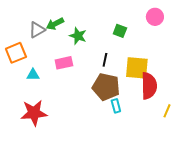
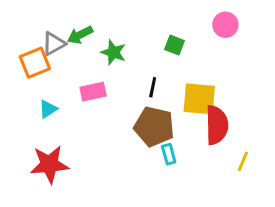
orange square: (16, 53) -> (35, 63), moved
cyan triangle: (33, 75) -> (48, 109), turned -32

